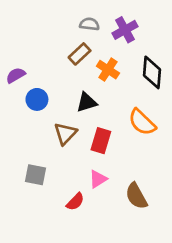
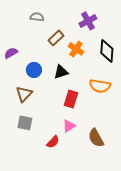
gray semicircle: (89, 24) -> (37, 17), moved
blue circle: (37, 99) -> (34, 70), moved
orange semicircle: (142, 122) -> (100, 86), turned -35
brown triangle: (65, 134) -> (24, 94), moved

